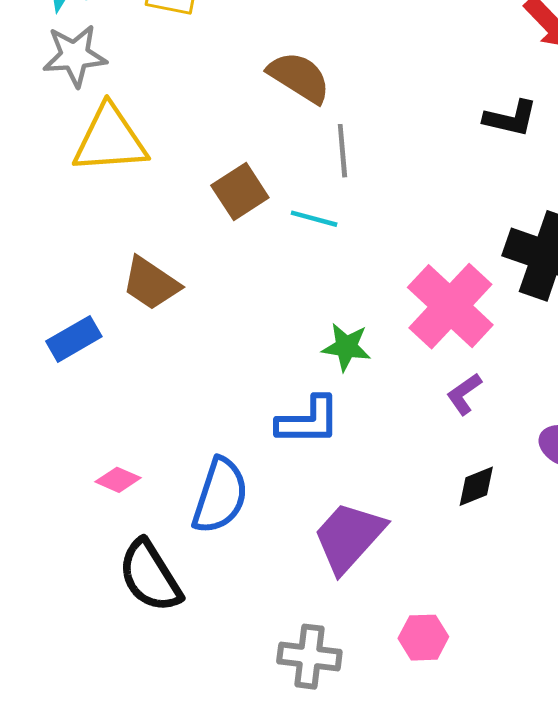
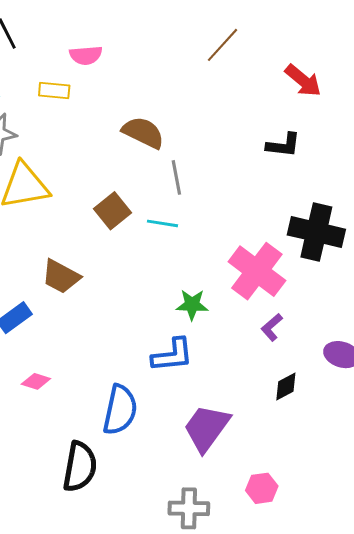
pink diamond: (118, 480) -> (36, 381), moved
black semicircle: (150, 576) -> (80, 467), turned -132

